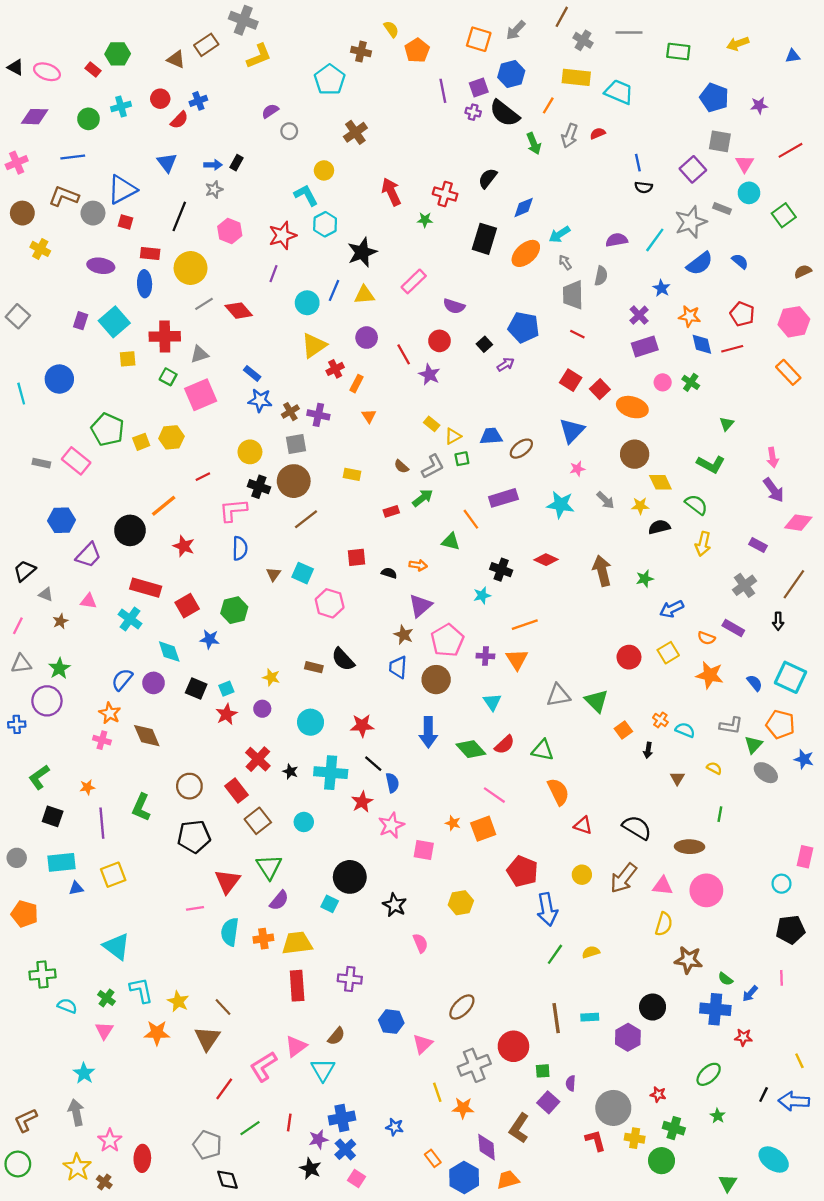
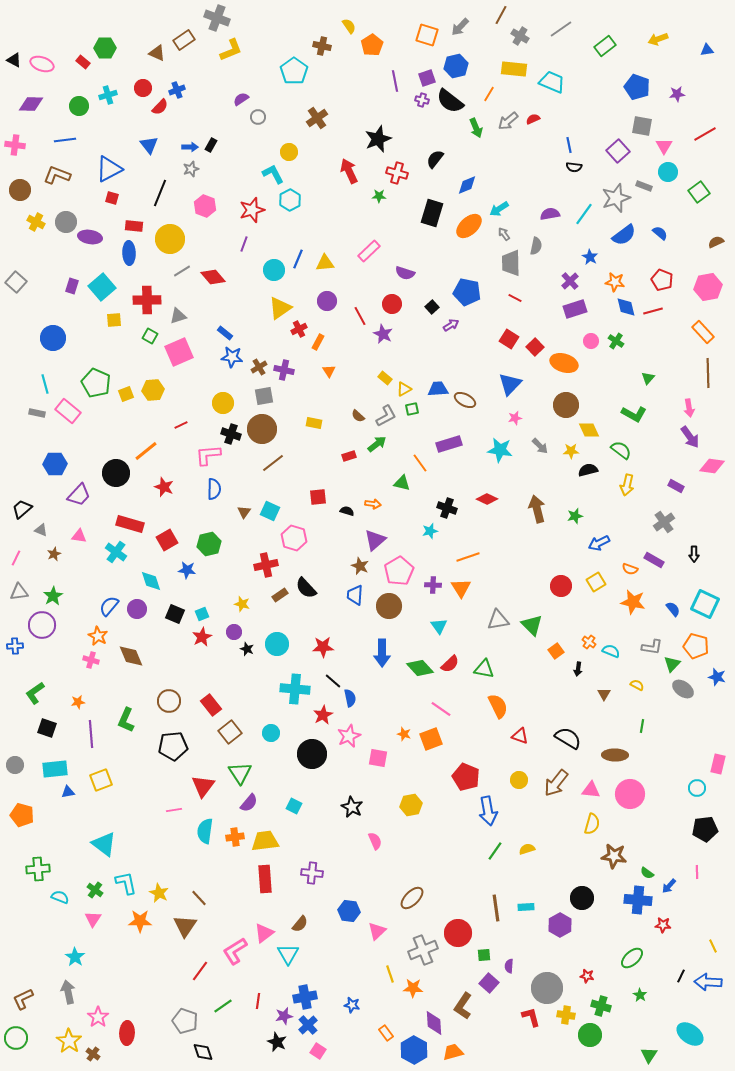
gray line: (629, 33) -> (561, 29), turned -35
green rectangle: (678, 52) -> (605, 46), turned -45
gray arrow: (570, 136) -> (508, 121), turned 30
pink cross: (17, 163) -> (15, 145), turned 30
gray circle: (93, 213) -> (66, 222), moved
black star: (362, 252) -> (378, 139), moved
cyan line: (21, 394) -> (45, 384), moved
brown ellipse: (521, 449) -> (465, 400), turned 65
brown line: (794, 584) -> (708, 373), moved, turned -36
brown rectangle: (314, 667) -> (280, 595), turned -49
red cross: (258, 759) -> (266, 565), moved, turned 35
black star: (290, 772) -> (247, 649), moved
black circle: (350, 877) -> (312, 754), moved

